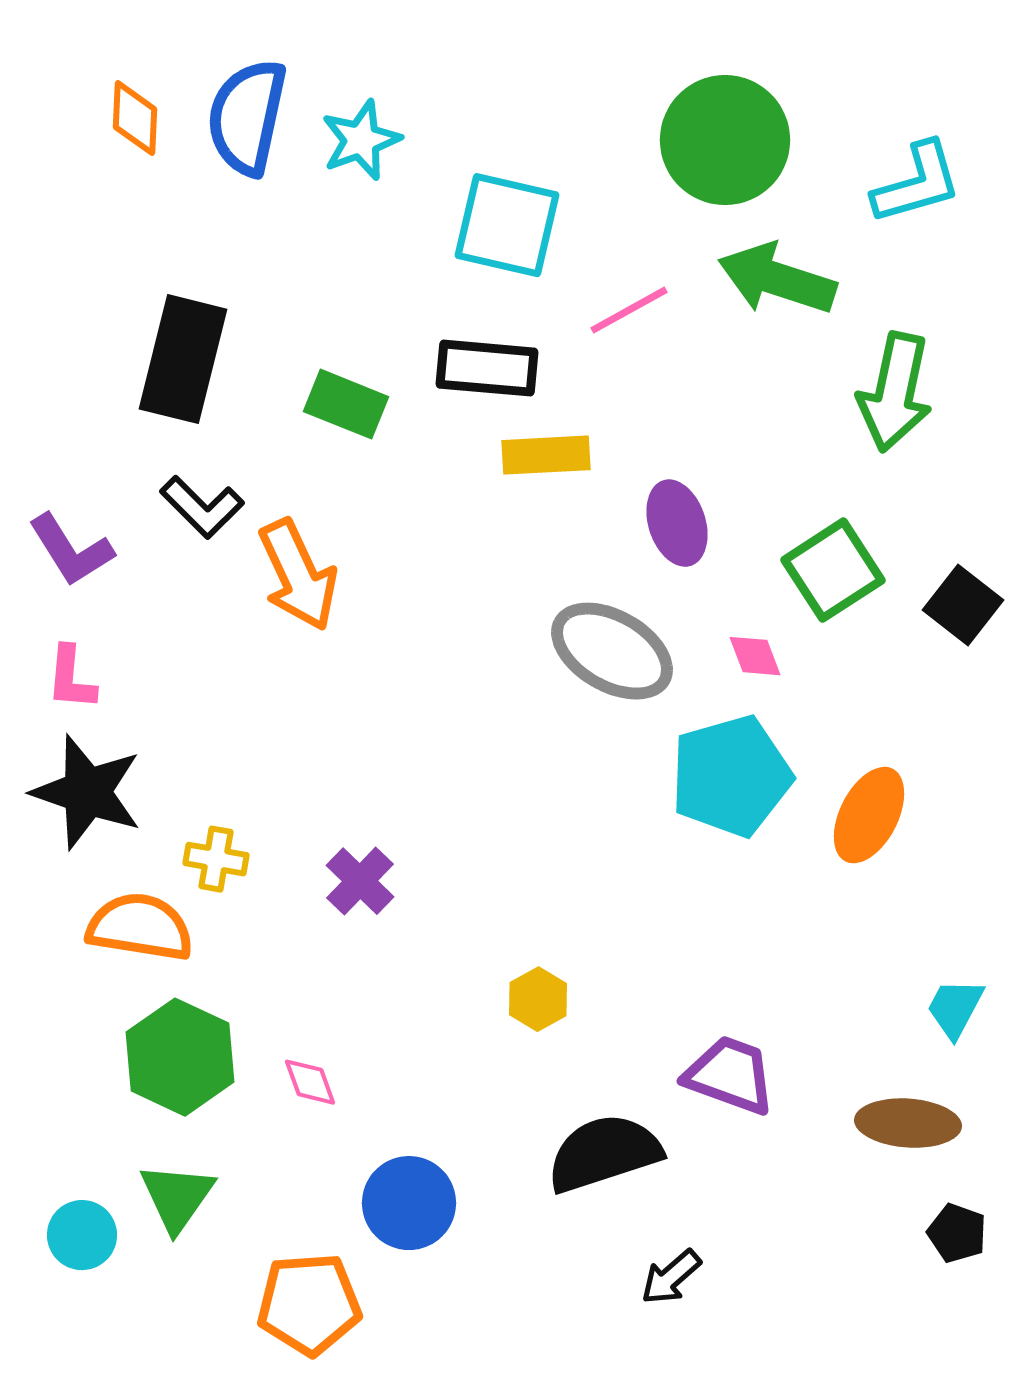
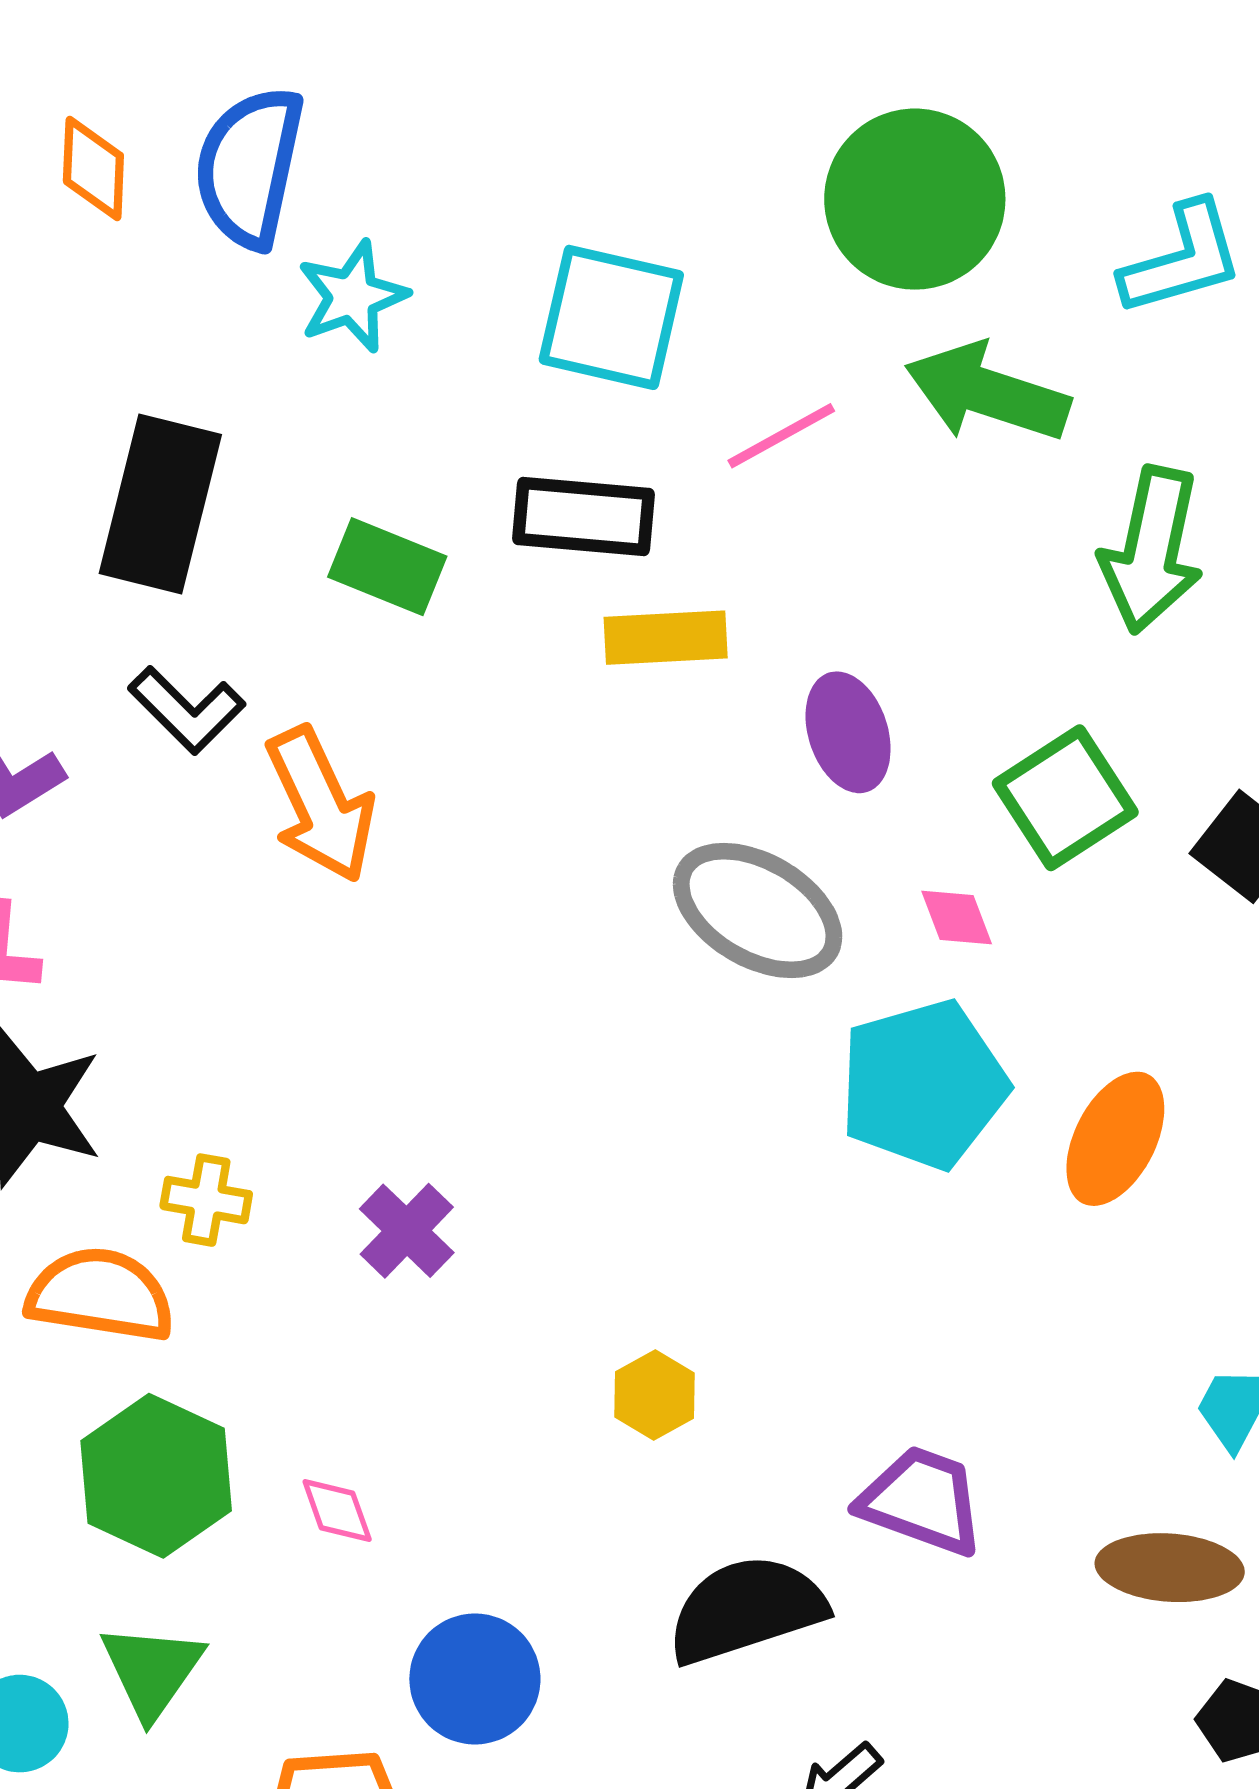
cyan star: (361, 140) -> (352, 297), moved

